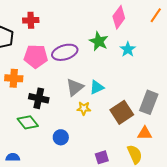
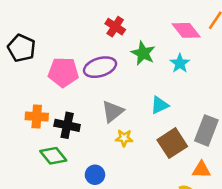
pink diamond: (119, 17) -> (186, 30), moved, turned -75
red cross: (31, 20) -> (115, 27), moved, turned 35
orange cross: (14, 78) -> (37, 116), moved
cyan triangle: (97, 87) -> (160, 105), moved

